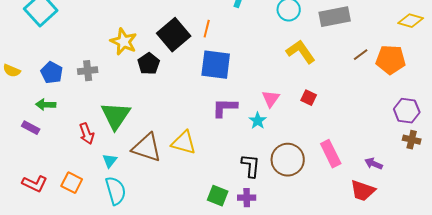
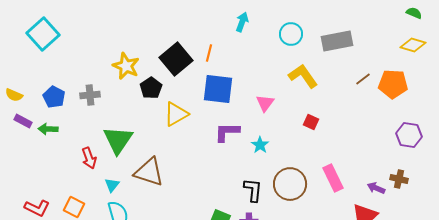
pink triangle: (271, 99) -> (265, 103), moved
purple rectangle: (31, 128) -> (23, 121), moved
brown cross: (412, 140) -> (399, 179), moved
yellow triangle: (184, 143) -> (176, 114), moved, turned -44

